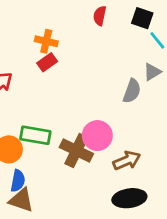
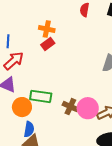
pink circle: (97, 136) -> (88, 108), moved
brown cross: (76, 150) -> (70, 107), size x0.7

